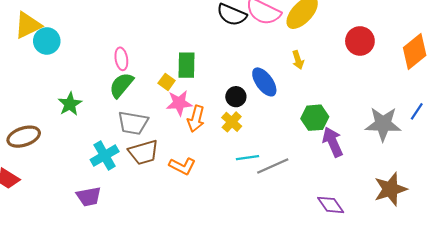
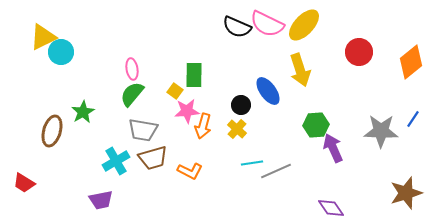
yellow arrow: (298, 60) -> (300, 70), size x1.8
brown ellipse: (24, 137) -> (52, 131), moved, turned -56
brown star: (390, 189) -> (406, 193), moved

